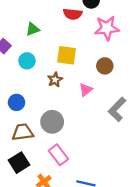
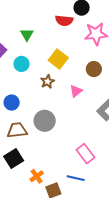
green triangle: (33, 29) -> (27, 35), turned -40
yellow square: (66, 55) -> (58, 59), turned 30
pink rectangle: (58, 155) -> (85, 154), moved

